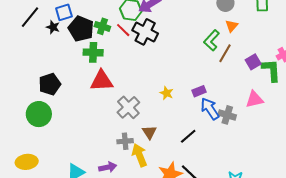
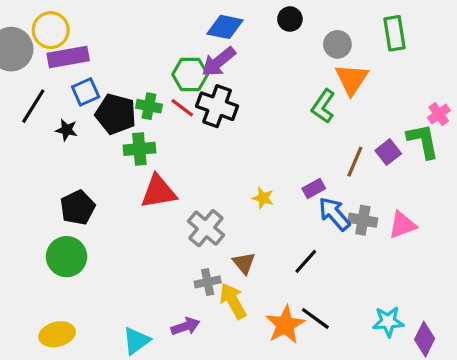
orange triangle: (232, 26) -> (352, 79), size x1.6
black star: (53, 27) -> (67, 130), moved
brown line: (225, 53) -> (355, 162), moved
purple square: (253, 62) -> (388, 152), moved
pink triangle: (254, 99) -> (402, 225), moved

